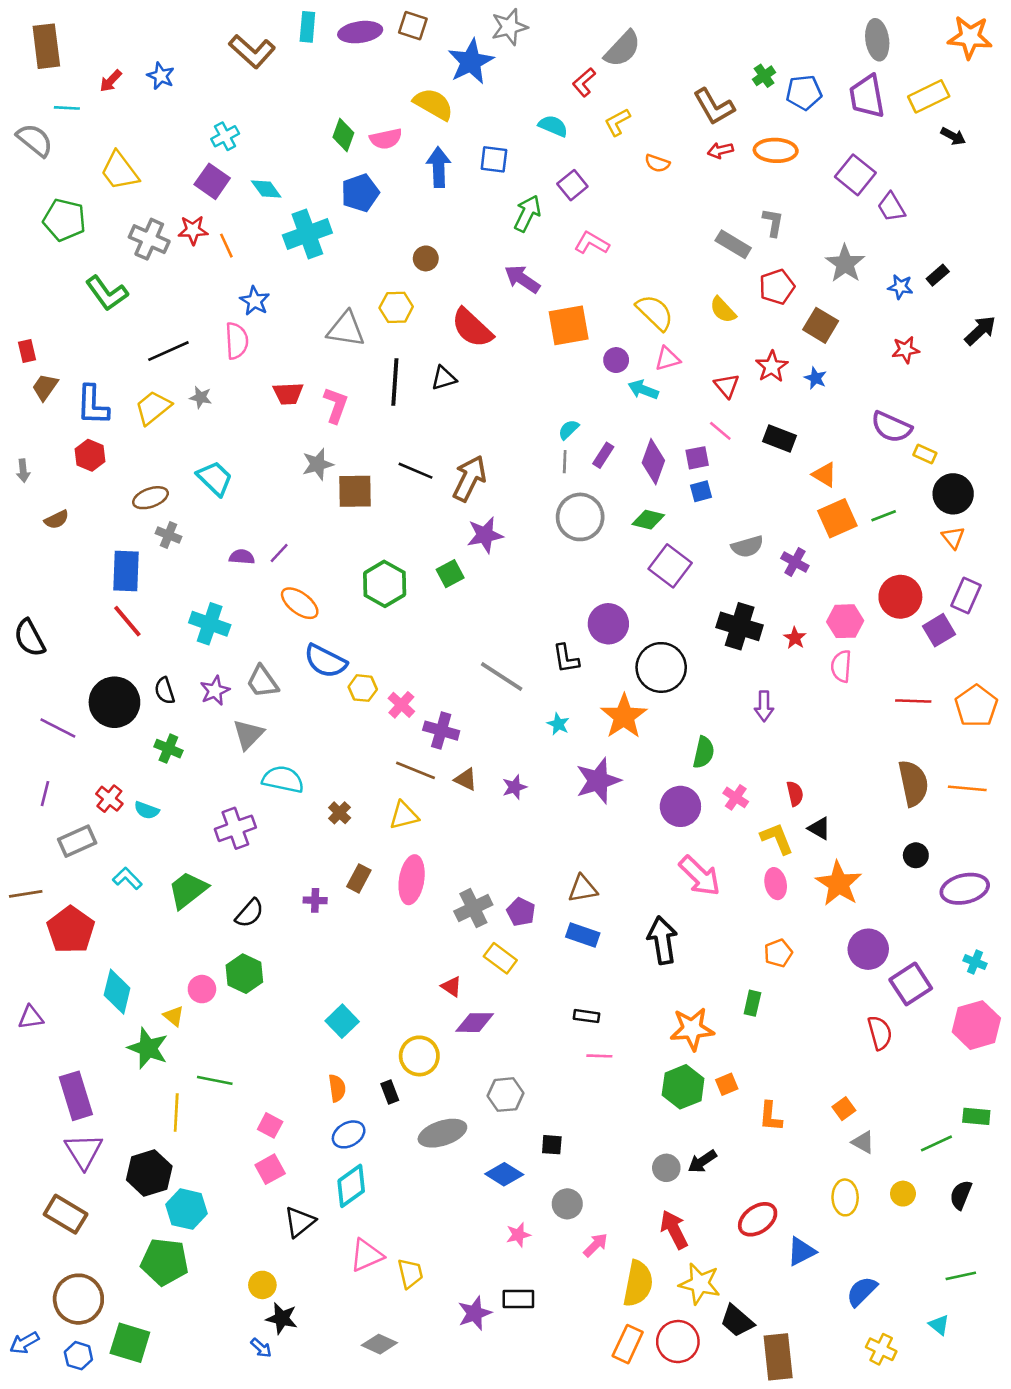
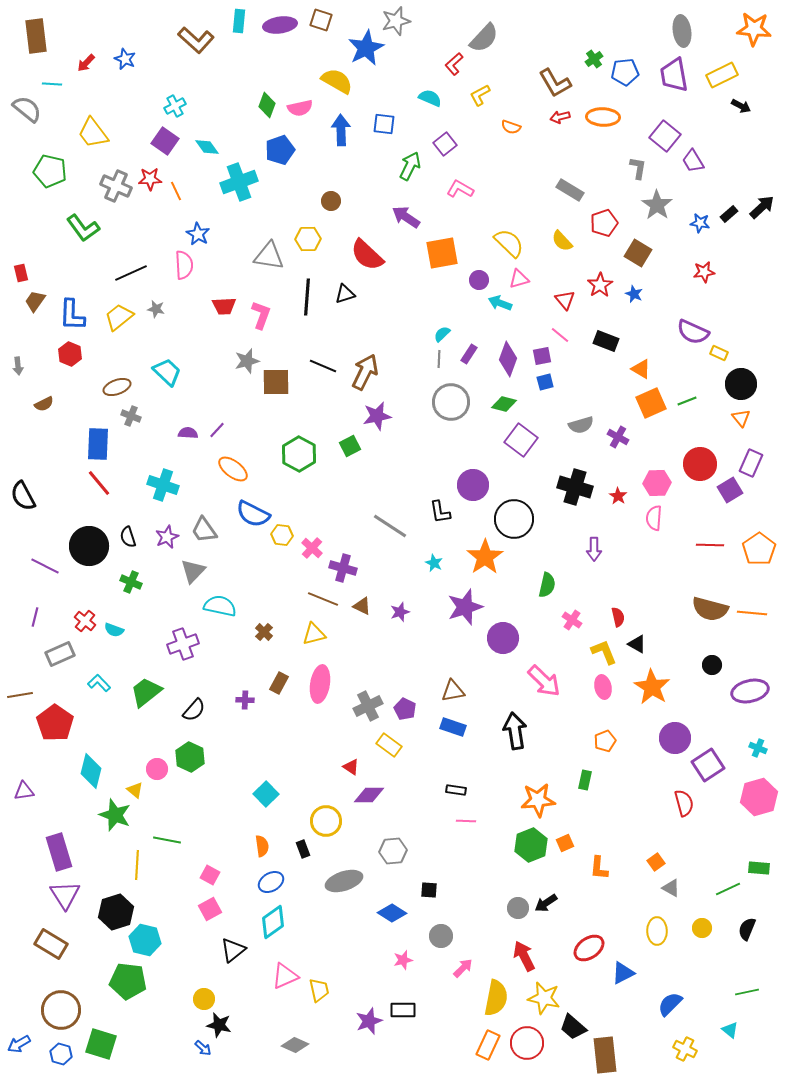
gray L-shape: (773, 222) -> (638, 168), moved
black arrow: (980, 330) -> (762, 207), moved
brown semicircle: (913, 783) -> (710, 609), turned 117
purple circle: (680, 806) -> (503, 638), moved

